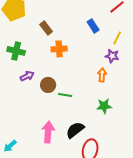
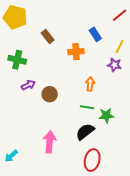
orange cross: (59, 49) -> (76, 52), moved
orange arrow: (102, 75) -> (90, 84), moved
green line: (65, 95) -> (87, 107), moved
black semicircle: (75, 130) -> (85, 132), moved

